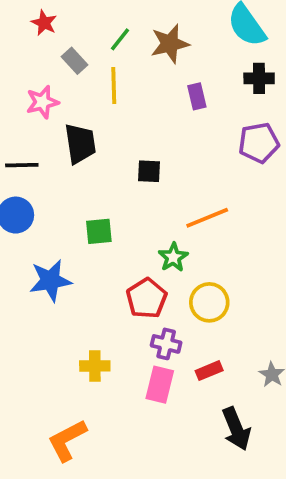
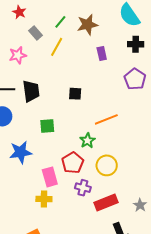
yellow line: (114, 86) -> (57, 47), turned 30
black trapezoid: (80, 143) -> (31, 91), moved
purple pentagon: (259, 143) -> (135, 79), turned -30
red rectangle: (209, 371) -> (106, 202), size x1.6
pink rectangle: (160, 385) -> (50, 177), moved, turned -30

